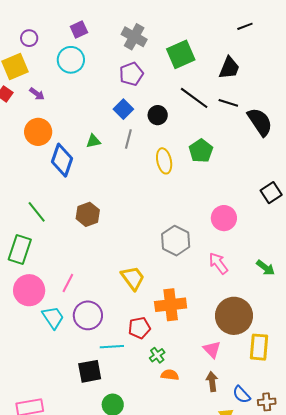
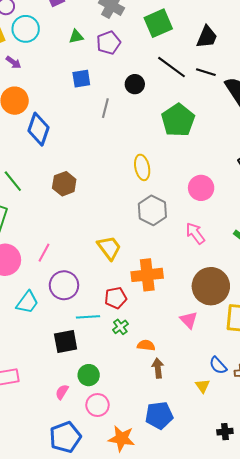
cyan circle: (71, 60) -> (26, 29), moved
blue square: (123, 109) -> (81, 79), moved, turned 36
green triangle: (93, 141) -> (76, 37), moved
green pentagon: (201, 151) -> (178, 120), size x1.4
yellow ellipse: (164, 161) -> (142, 167), moved
cyan trapezoid: (53, 317) -> (27, 302), moved, turned 70
green cross: (157, 355) -> (120, 327), moved
brown arrow: (212, 382) -> (158, 368), moved

